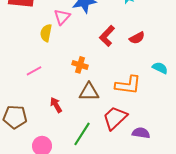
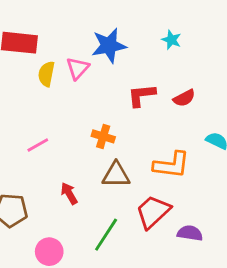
yellow semicircle: (46, 33) -> (46, 74), moved
red L-shape: (107, 36) -> (142, 95), turned 40

